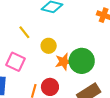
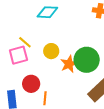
pink square: (16, 62) -> (18, 55), moved, turned -30
red circle: (50, 87) -> (31, 84), moved

